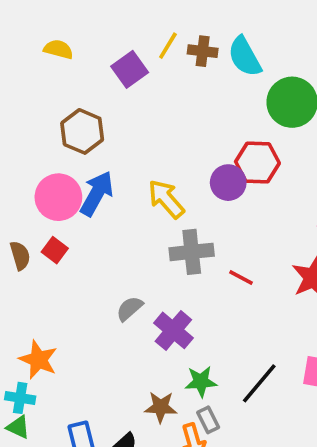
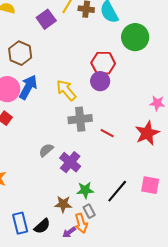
red hexagon: (257, 162) -> (103, 63), moved

